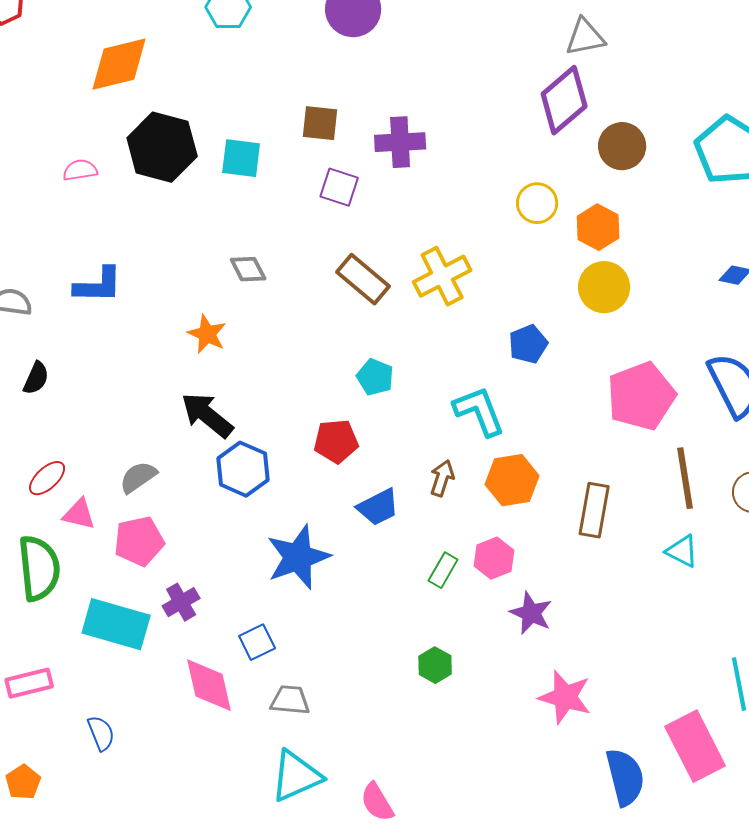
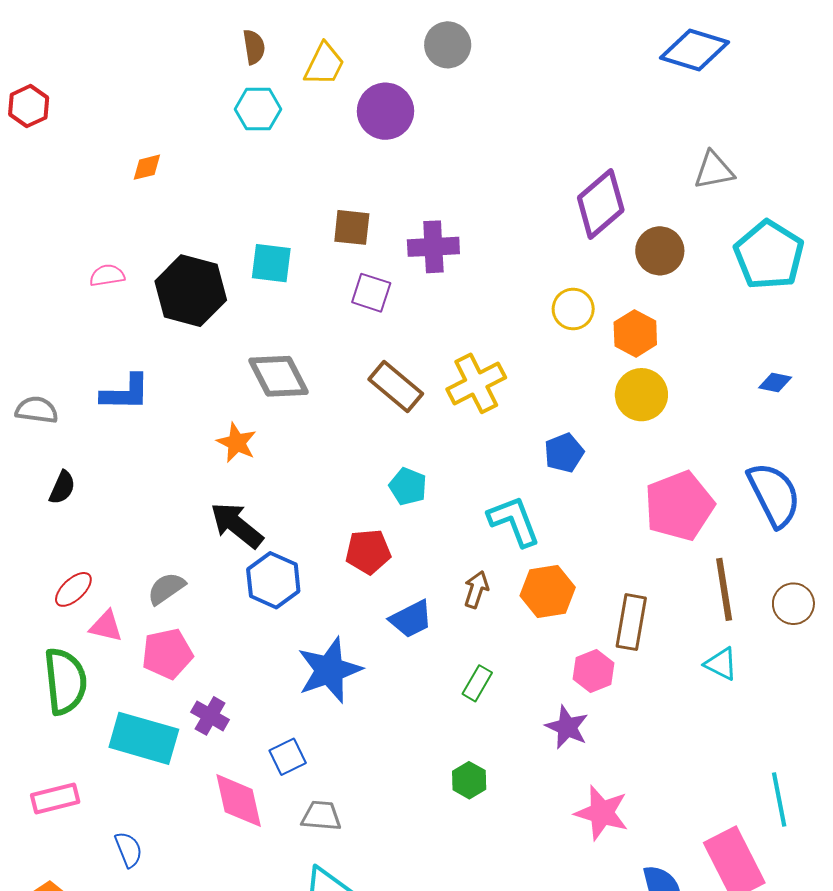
gray triangle: (585, 37) -> (714, 170), moved
orange diamond: (119, 64) -> (147, 167), size x0.5
black hexagon: (162, 147) -> (191, 291), moved
gray diamond: (248, 269) -> (278, 376), size x1.6
pink hexagon: (494, 558) -> (594, 671), moved
purple cross: (181, 602) -> (210, 716), turned -30

